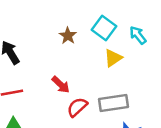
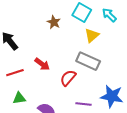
red arrow: (61, 85) -> (42, 64), moved
gray rectangle: (113, 103) -> (88, 61), moved, turned 40

